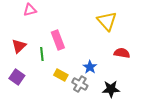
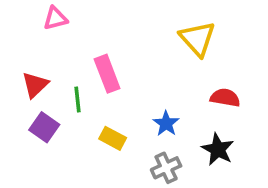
purple square: (17, 77) -> (44, 127), moved
gray cross: (80, 84) -> (166, 168), moved, turned 35
black star: (111, 89) -> (218, 149), moved, turned 30

